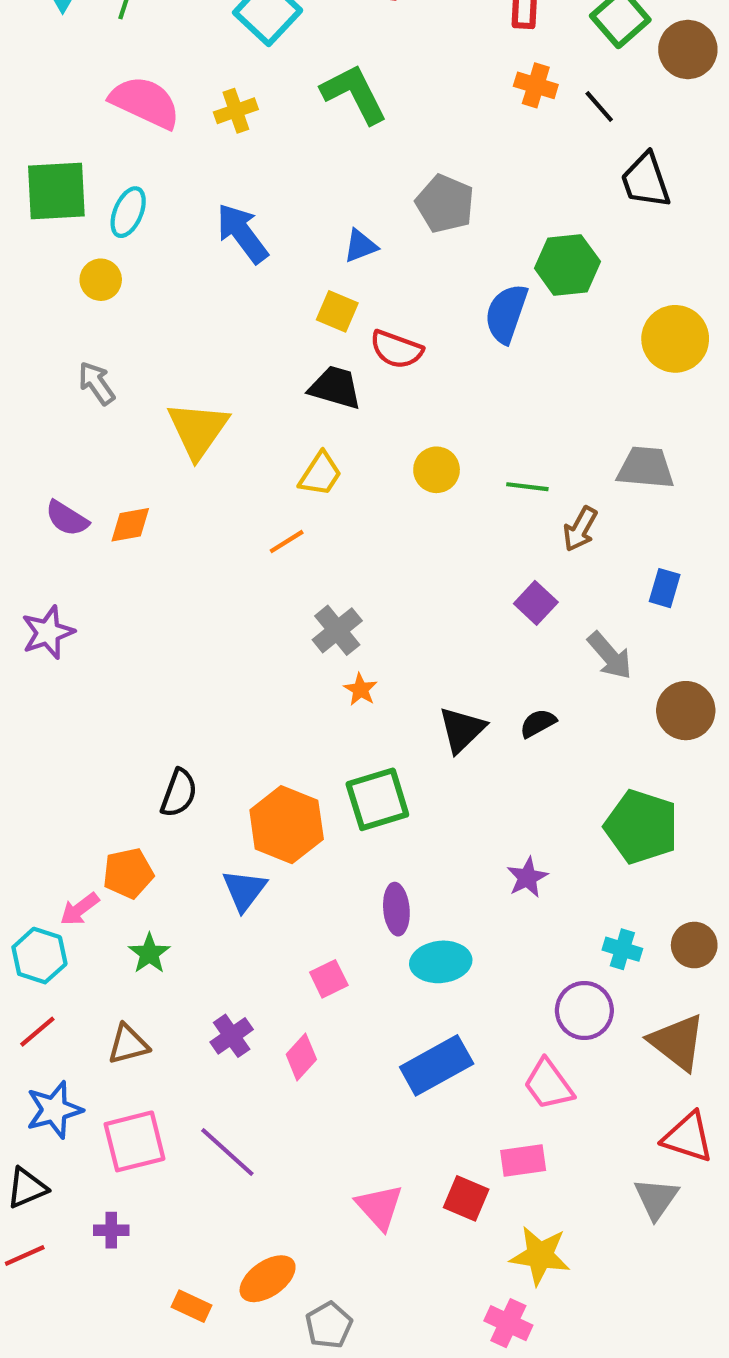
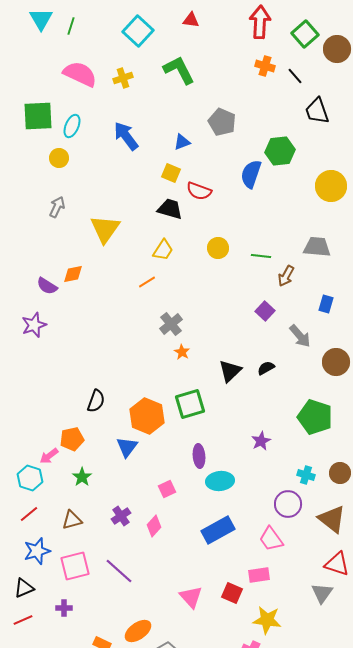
gray arrow: (96, 383) -> (57, 207), turned 60
purple semicircle: (67, 518) -> (47, 286), moved

